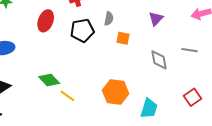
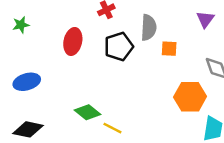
gray semicircle: (109, 19) -> (149, 28), size x1.5
orange hexagon: (116, 92) -> (190, 97), moved

